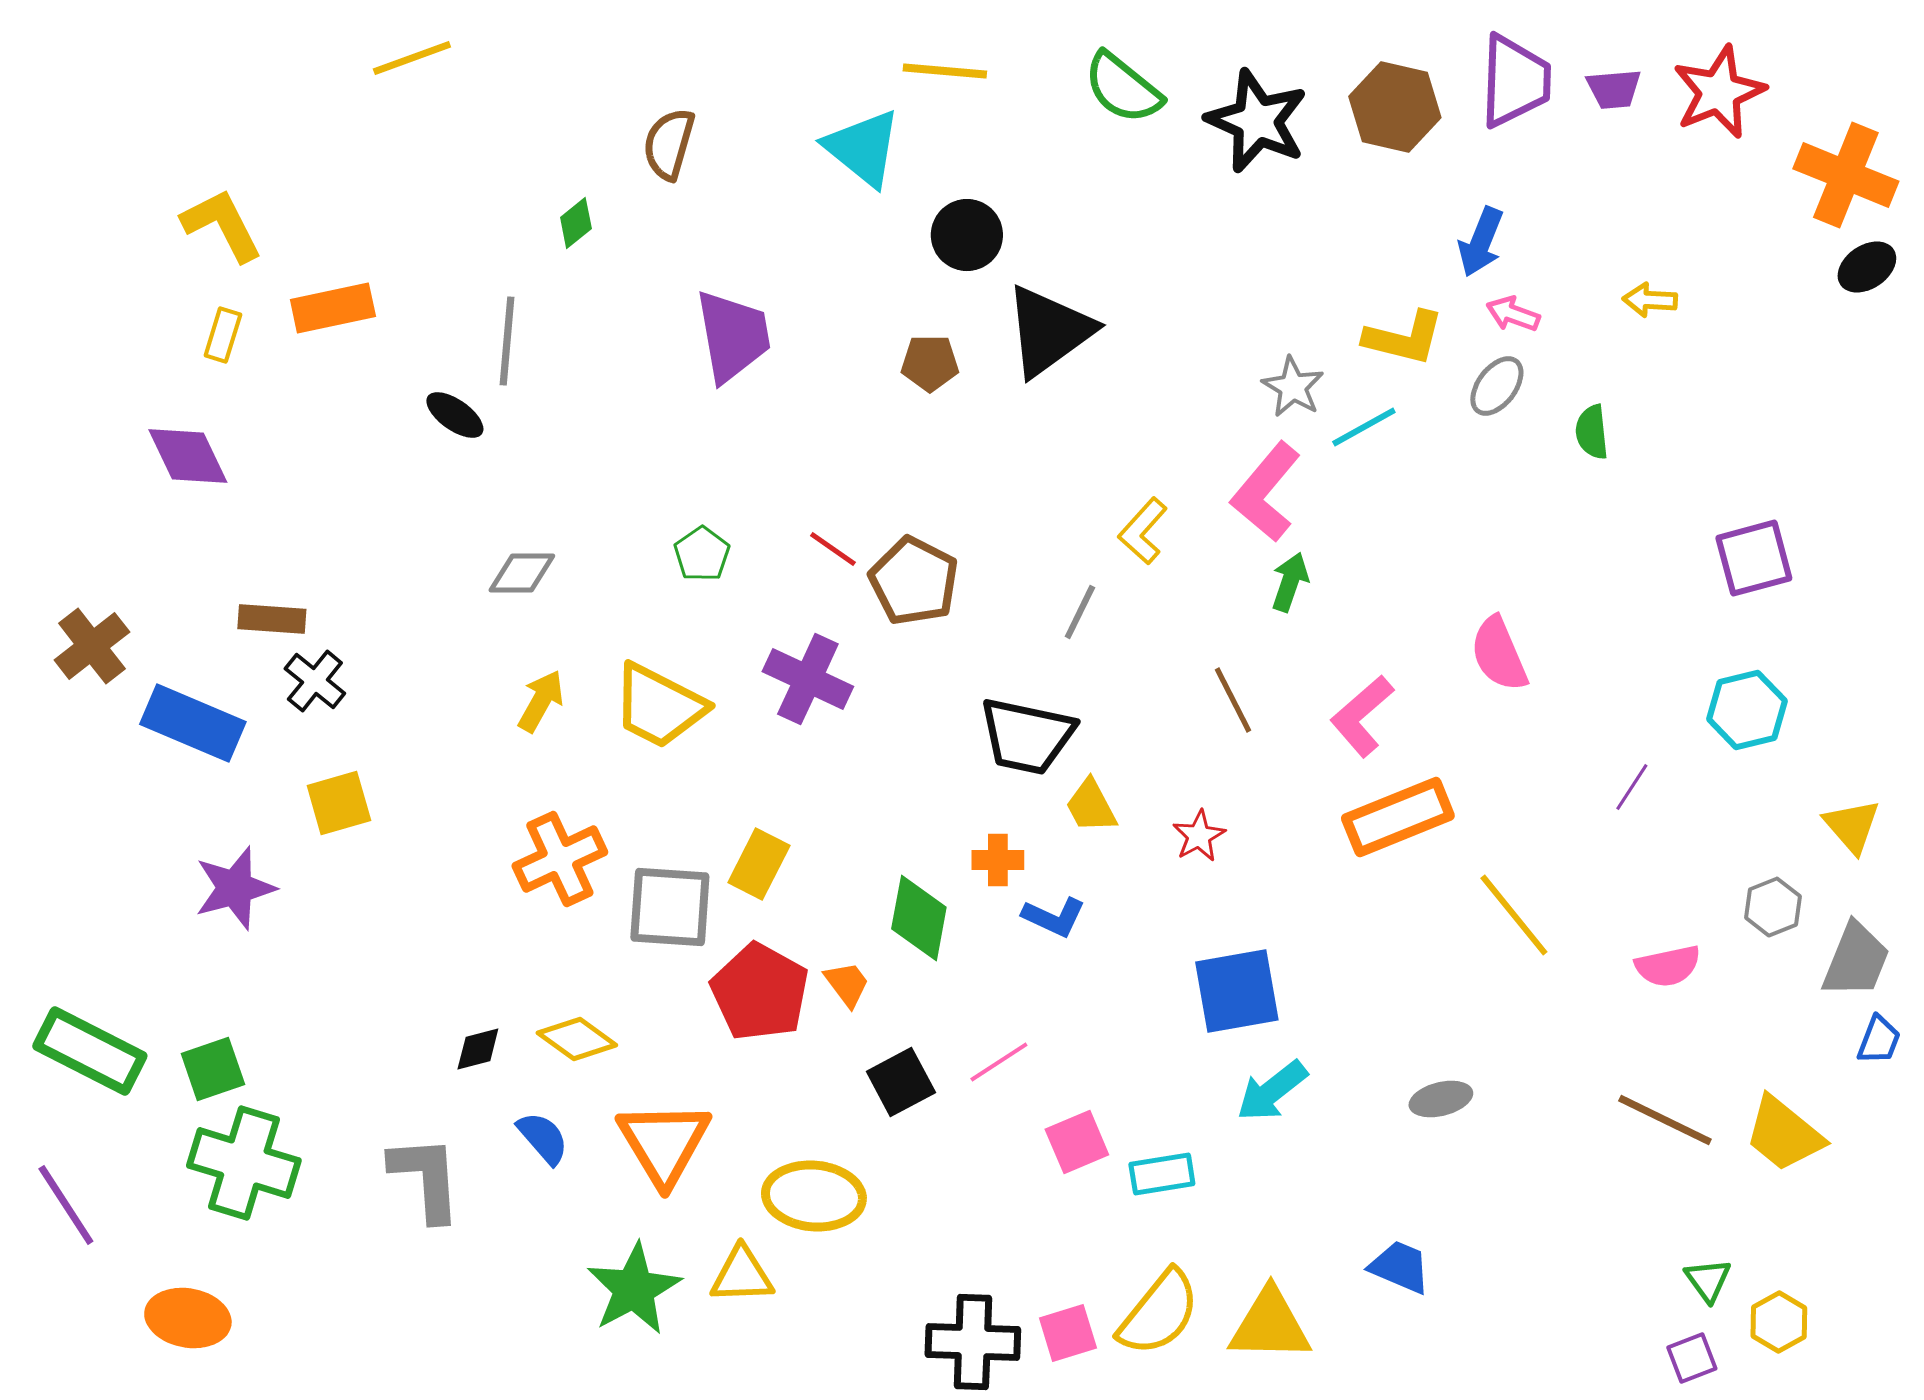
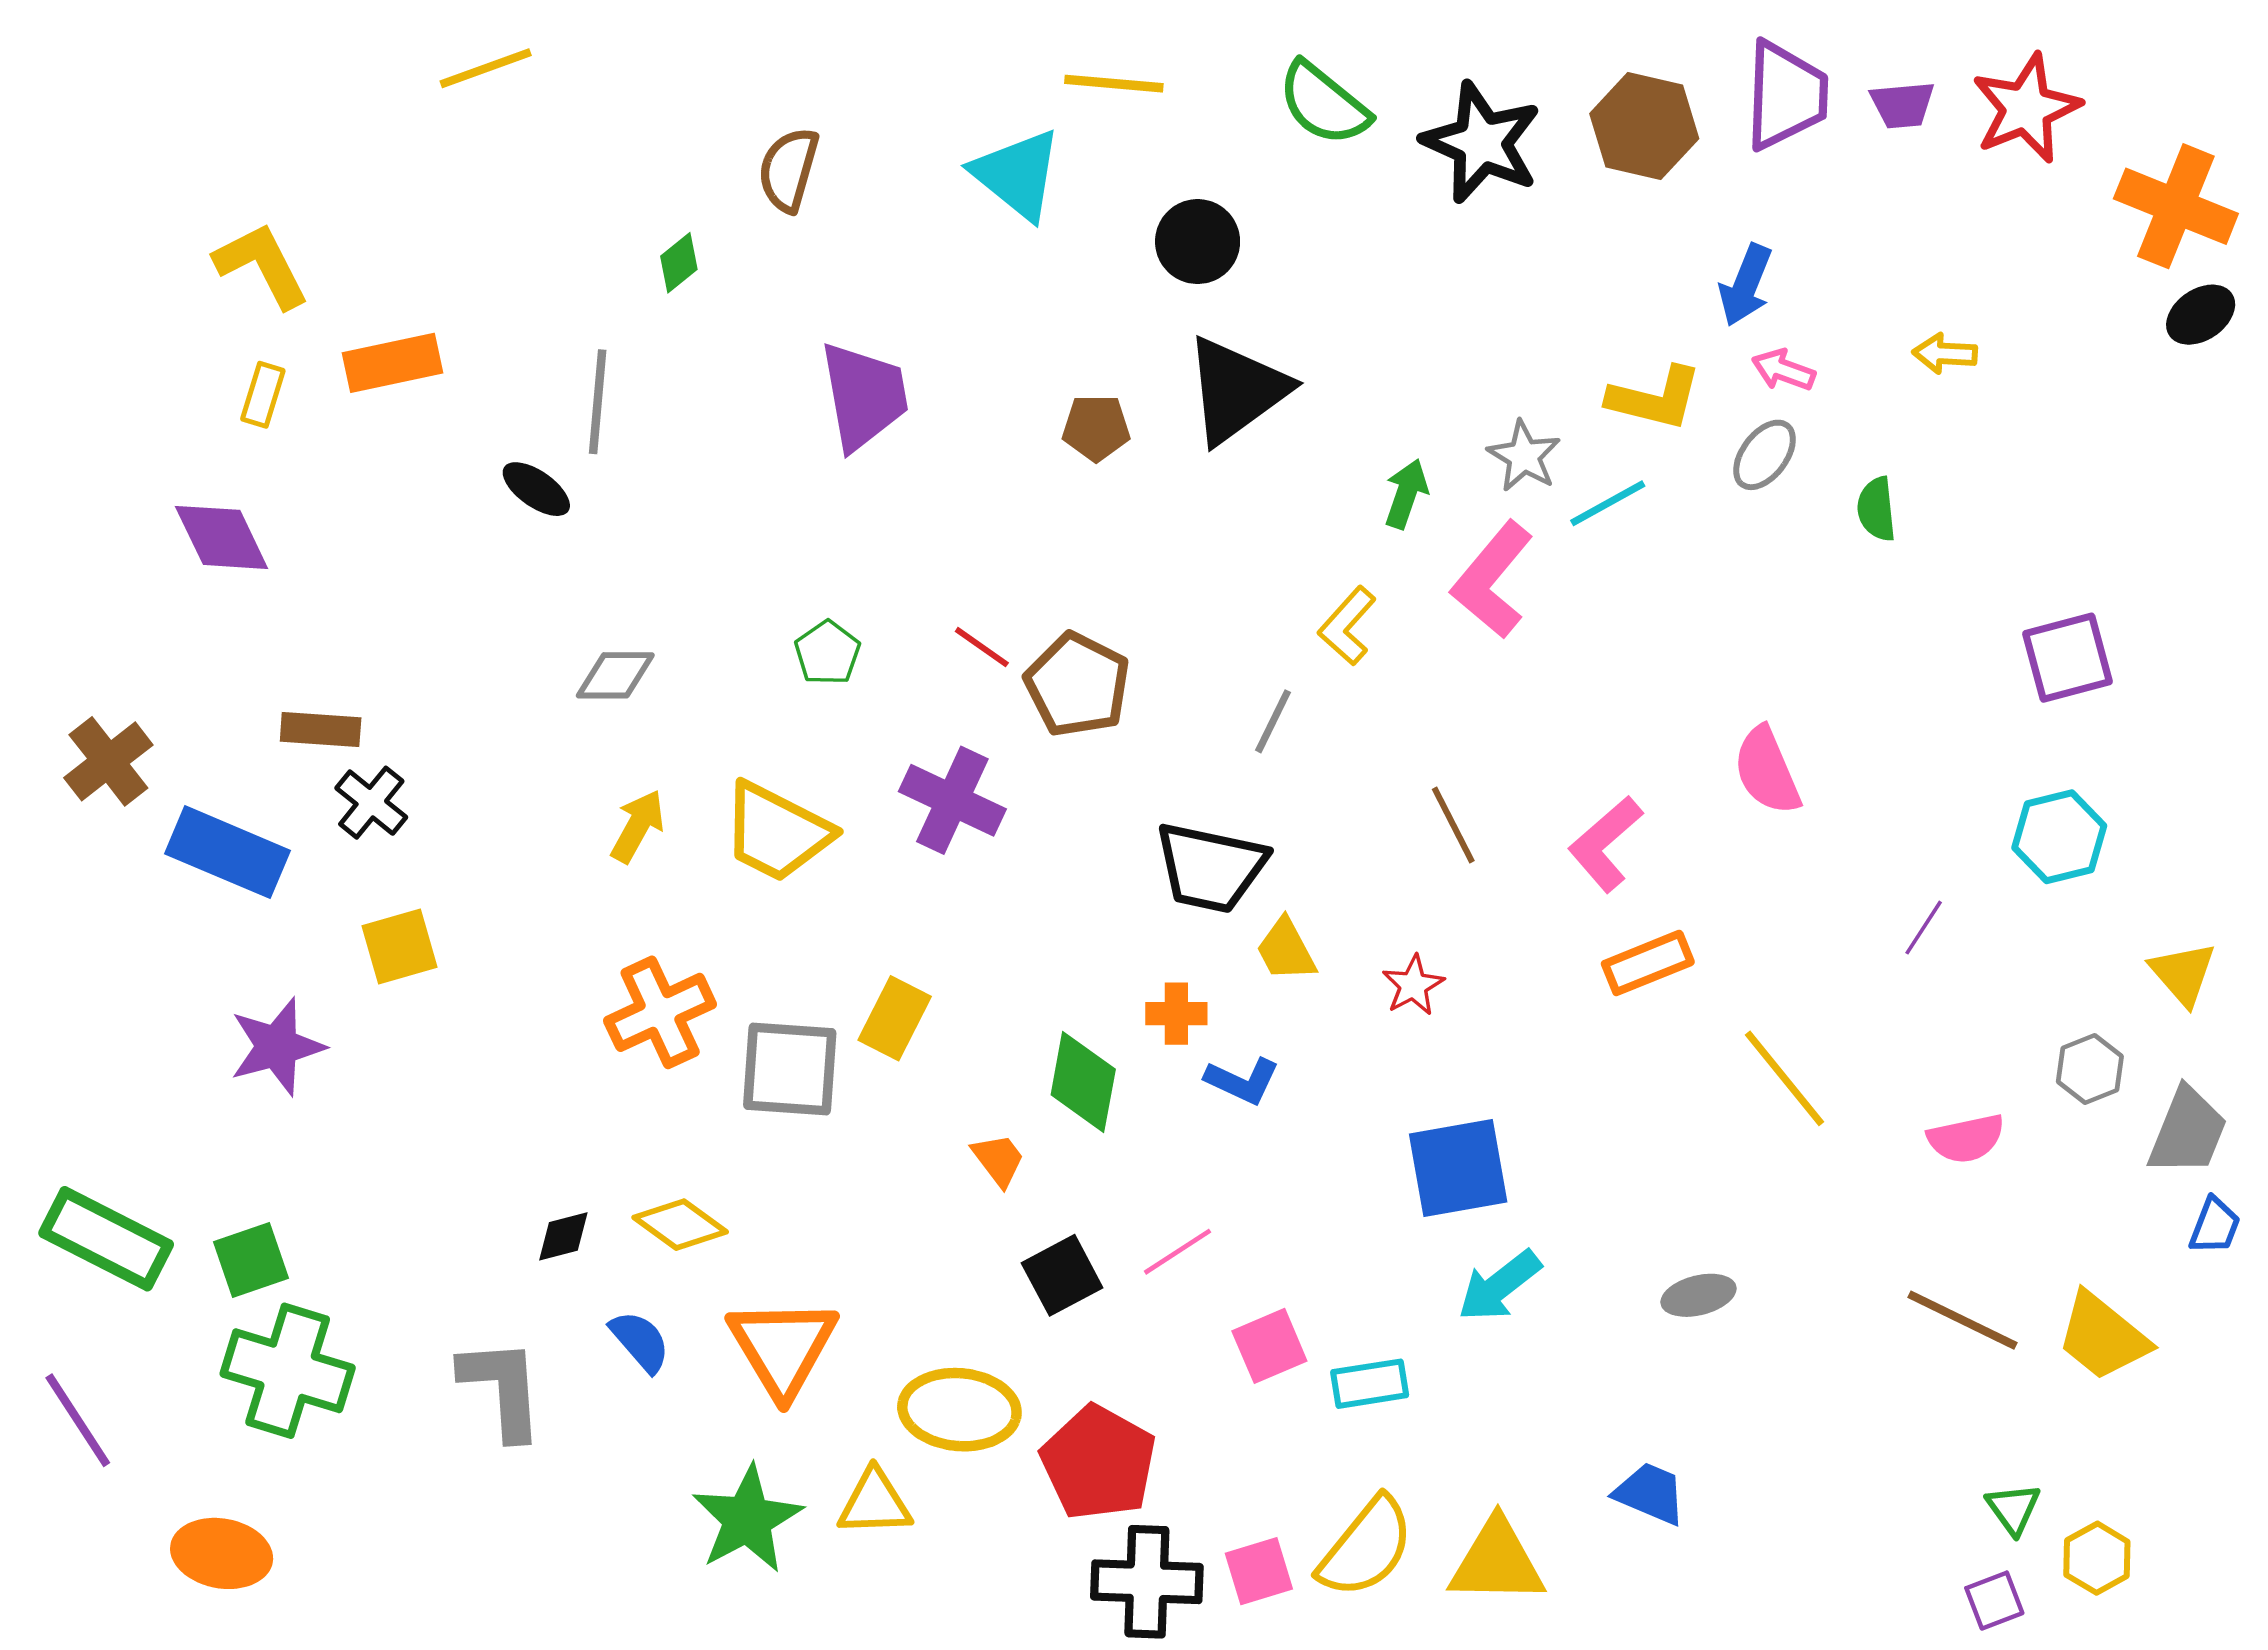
black circle: (967, 235) -> (1198, 242), moved
green arrow: (1290, 582) -> (1406, 494), moved
orange rectangle: (1398, 817) -> (1648, 963), size x0.7
red pentagon: (760, 992) -> (1099, 1463), moved

